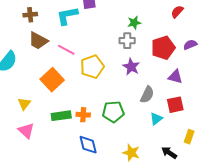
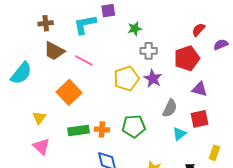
red semicircle: (177, 12) -> (198, 30), moved
green star: (134, 23) -> (135, 29), moved
purple semicircle: (190, 45) -> (221, 45), moved
yellow pentagon: (92, 67) -> (126, 79), moved

